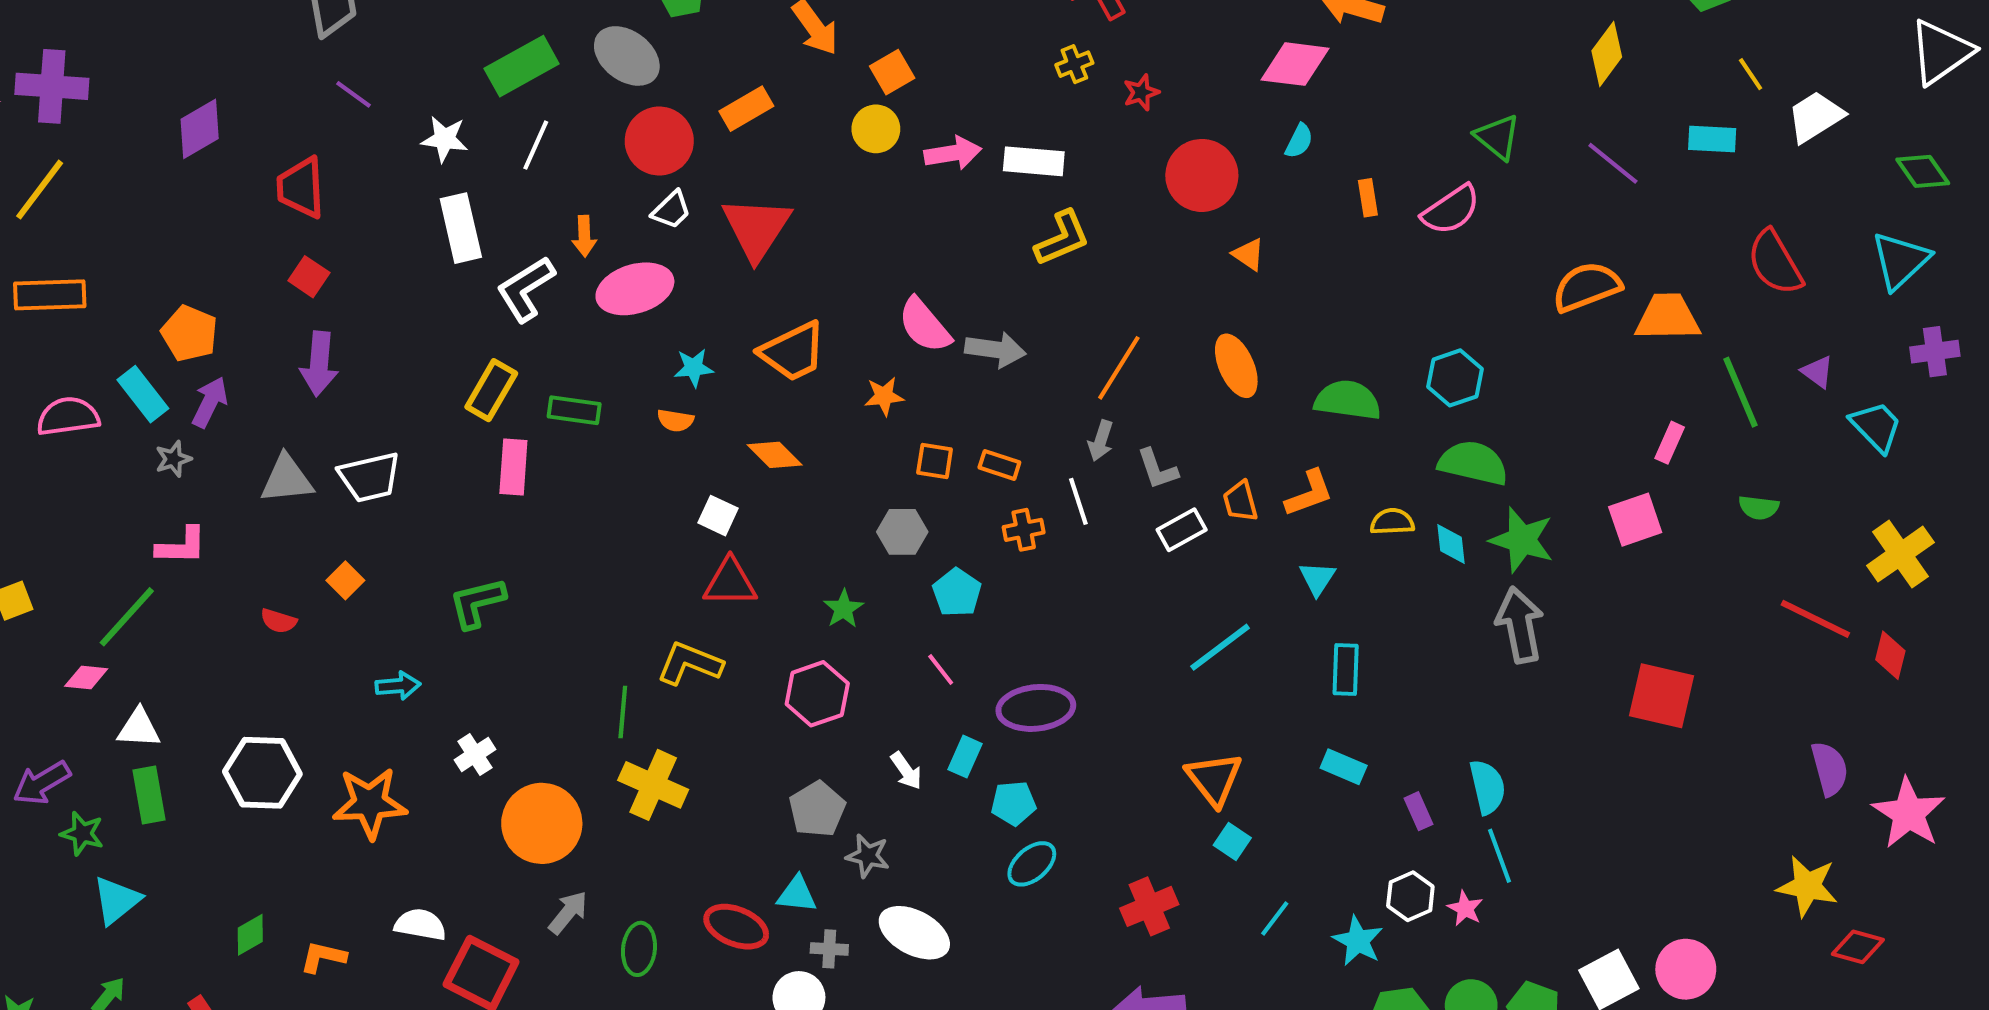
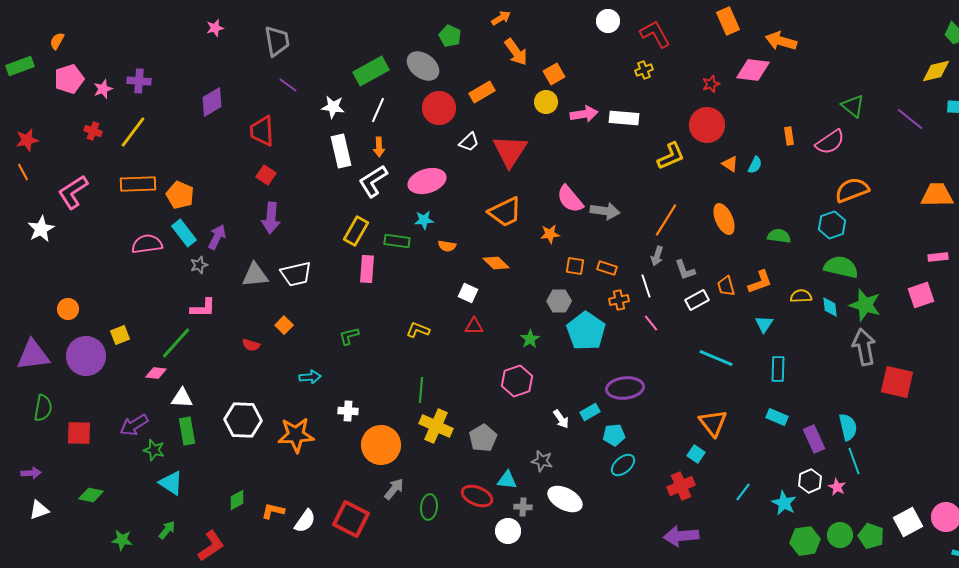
yellow diamond: (1607, 54) -> (936, 71), moved, turned 40
purple cross: (52, 86) -> (139, 81), size x0.7
red star: (1141, 92) -> (711, 84), moved
cyan semicircle: (1299, 141) -> (755, 165), moved
white trapezoid: (671, 210) -> (469, 142), moved
red triangle: (756, 228) -> (510, 151), moved
orange arrow: (584, 236) -> (379, 147), moved
yellow L-shape: (1062, 238) -> (671, 156), moved
orange semicircle: (1587, 287) -> (852, 190), moved
orange pentagon: (189, 333) -> (180, 195), moved
cyan star: (694, 368) -> (424, 220), moved
green semicircle: (1348, 400) -> (779, 236), size x0.7
pink rectangle: (1670, 443) -> (938, 257), turned 60
red triangle: (730, 582) -> (474, 326), size x0.7
cyan pentagon: (957, 593) -> (586, 331), size x1.6
green L-shape: (477, 603) -> (349, 336), size x0.7
cyan line: (1220, 647) -> (716, 358), turned 60
yellow L-shape: (690, 663) -> (418, 330), moved, size x0.7
pink line: (941, 669) -> (651, 323), moved
red square: (1662, 696) -> (897, 382), moved
white cross: (475, 755) -> (348, 411), turned 36
cyan rectangle: (965, 757) -> (590, 412), turned 36
gray pentagon: (817, 809) -> (483, 438), moved
purple rectangle: (1419, 811) -> (814, 439), size x1.5
cyan square: (1232, 842) -> (696, 454), moved
cyan triangle: (117, 900) -> (171, 483), turned -48
white semicircle: (420, 925) -> (305, 521), moved, turned 115

